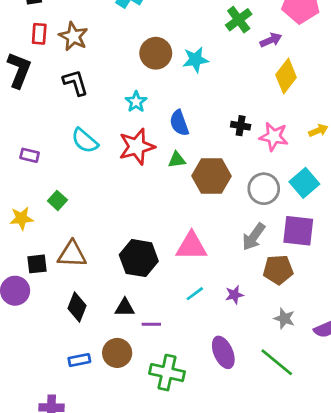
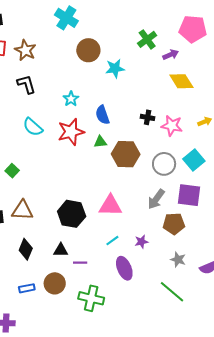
brown circle: (156, 53) -> (88, 50), moved
yellow diamond: (286, 76) -> (181, 81), turned -70
purple ellipse: (223, 352) -> (124, 268), moved

